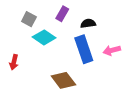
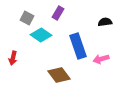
black semicircle: (88, 23) -> (105, 22), moved
pink arrow: (112, 50) -> (101, 59), moved

